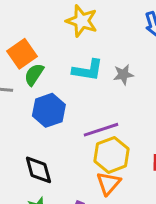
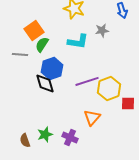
gray star: (123, 75) -> (102, 30), moved
yellow hexagon: (111, 155) -> (109, 88), moved
black diamond: (38, 170) -> (45, 83), moved

